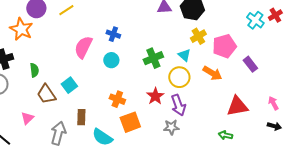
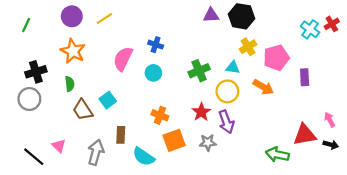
orange star: (21, 29) -> (73, 51), moved
cyan triangle: (184, 55) -> (233, 67), turned -32
purple rectangle: (250, 64) -> (305, 77), turned 35
red triangle: (237, 106) -> (305, 135), moved
pink triangle: (27, 118) -> (59, 146), moved, turned -32
gray star: (171, 127) -> (208, 143), moved
green arrow: (225, 135) -> (277, 154), size x1.5

